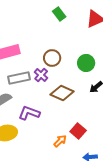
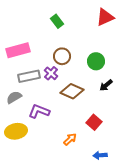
green rectangle: (59, 14) -> (57, 21), moved
red square: (78, 131) -> (94, 122), moved

